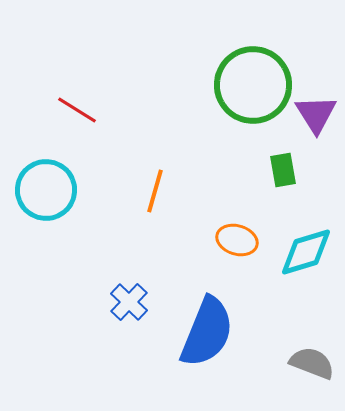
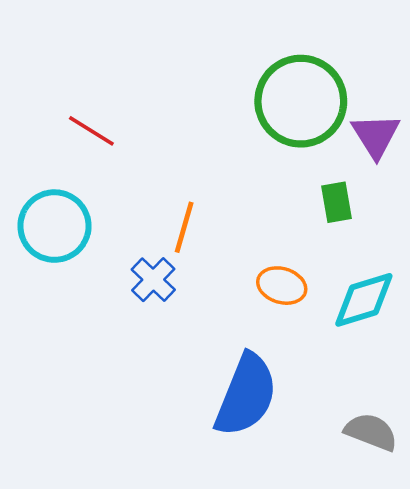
blue cross: (129, 302) -> (153, 280), moved

